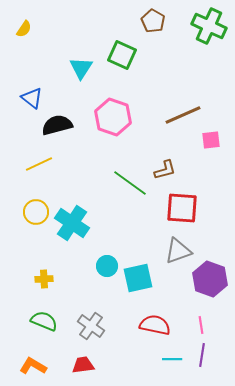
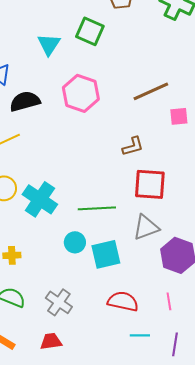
green line: (130, 183) -> (97, 208), moved, turned -39
purple line: (202, 355) -> (175, 344), moved

